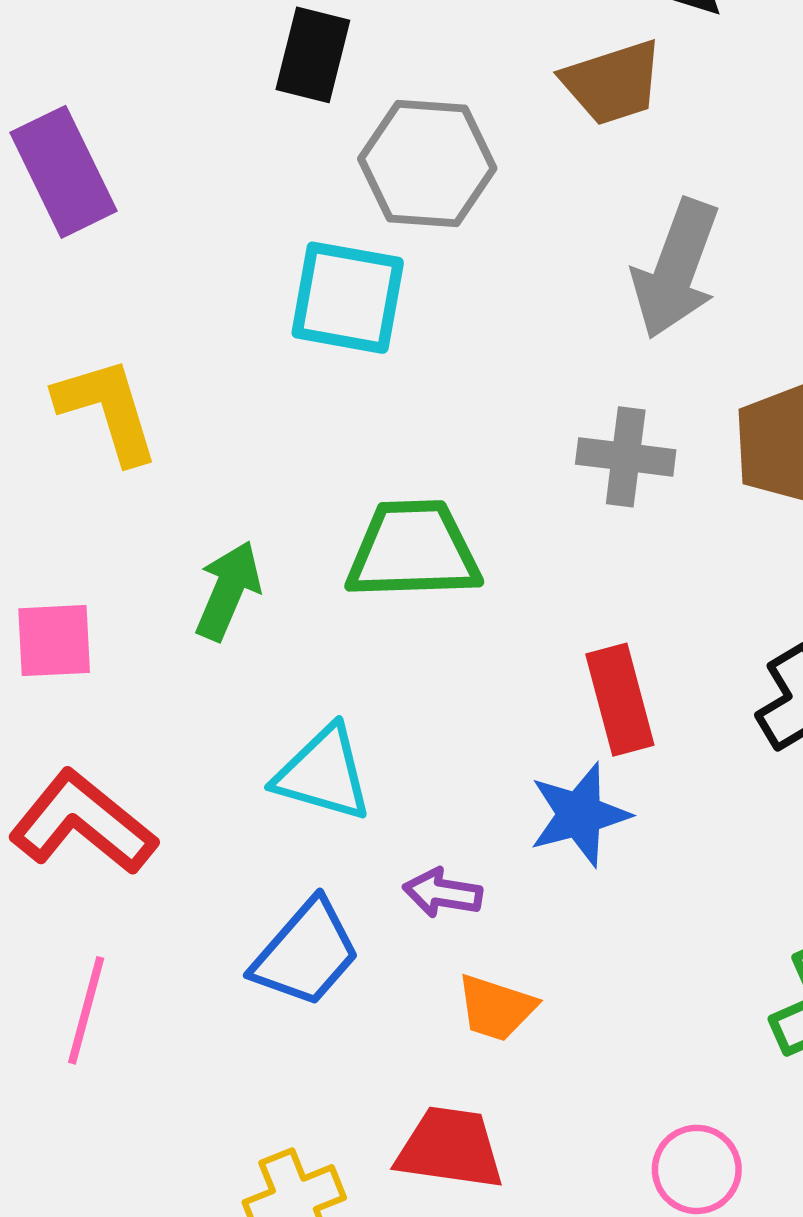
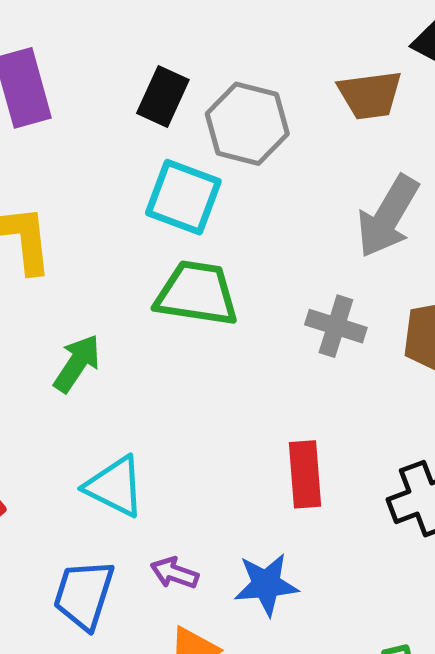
black rectangle: (313, 55) -> (163, 97), moved
green trapezoid: (413, 550) -> (197, 293), moved
blue star: (580, 815) -> (266, 584), moved
blue trapezoid: (306, 953) -> (84, 595), turned 146

